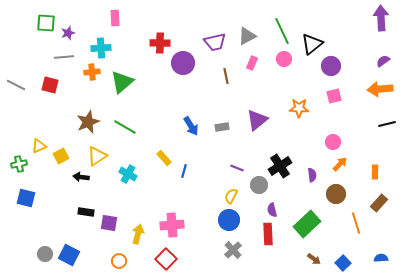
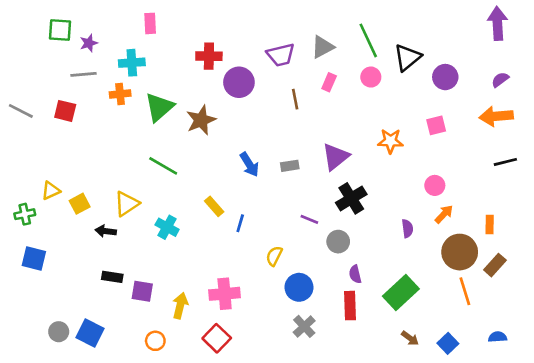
purple circle: (331, 66) -> (445, 77), moved
brown star: (88, 122) -> (201, 120), moved
black cross: (280, 166) -> (351, 198), moved
brown circle: (336, 194) -> (460, 252), moved, size x1.4
yellow semicircle: (231, 196) -> (274, 256), moved

